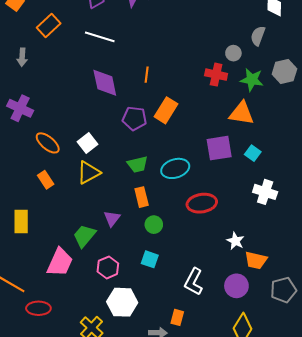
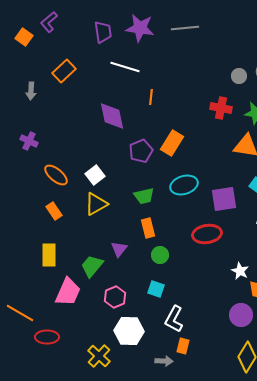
orange rectangle: (49, 26) -> (64, 71), moved
white line: (100, 37) -> (125, 67), moved
gray circle: (233, 53) -> (239, 76), moved
orange line: (147, 75) -> (151, 97), moved
purple cross: (20, 108) -> (29, 141), size x0.7
purple pentagon: (134, 118) -> (141, 151), turned -30
purple square: (219, 148) -> (224, 199), moved
cyan ellipse: (175, 168) -> (184, 185), moved
yellow rectangle: (21, 222) -> (49, 255), moved
white L-shape: (194, 282) -> (174, 319), moved

